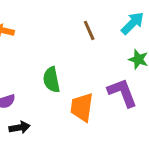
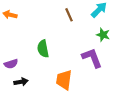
orange trapezoid: (82, 107) -> (64, 80), moved

